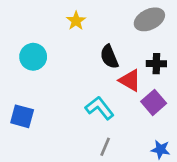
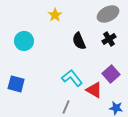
black cross: (156, 64) -> (109, 39), moved, turned -32
red triangle: (130, 80) -> (94, 90), moved
gray line: (105, 147) -> (66, 107), moved

